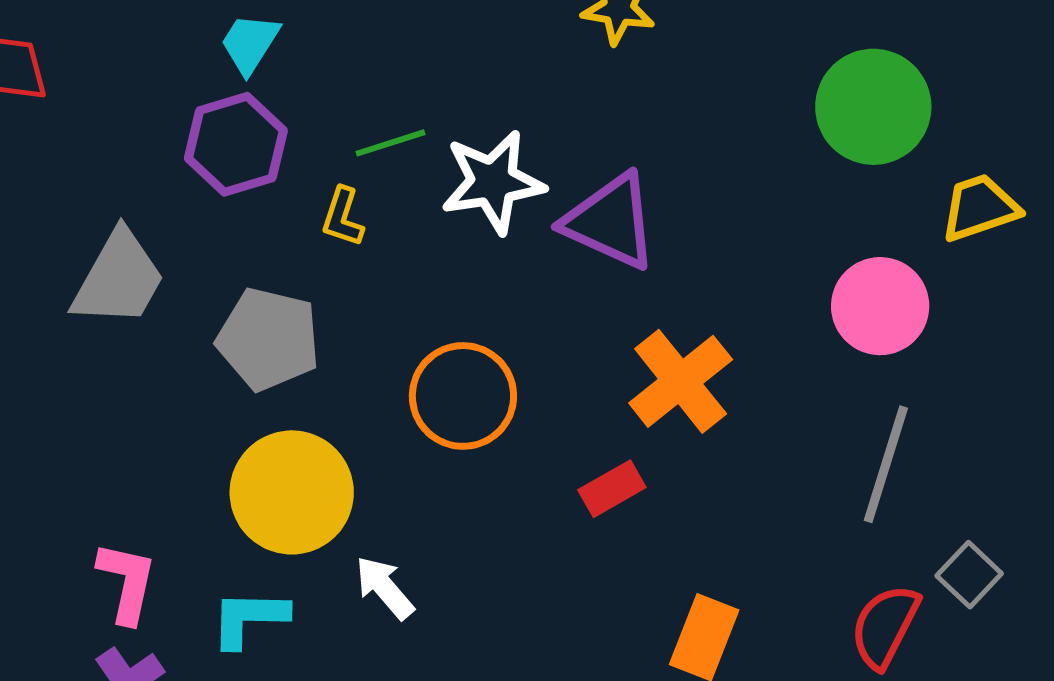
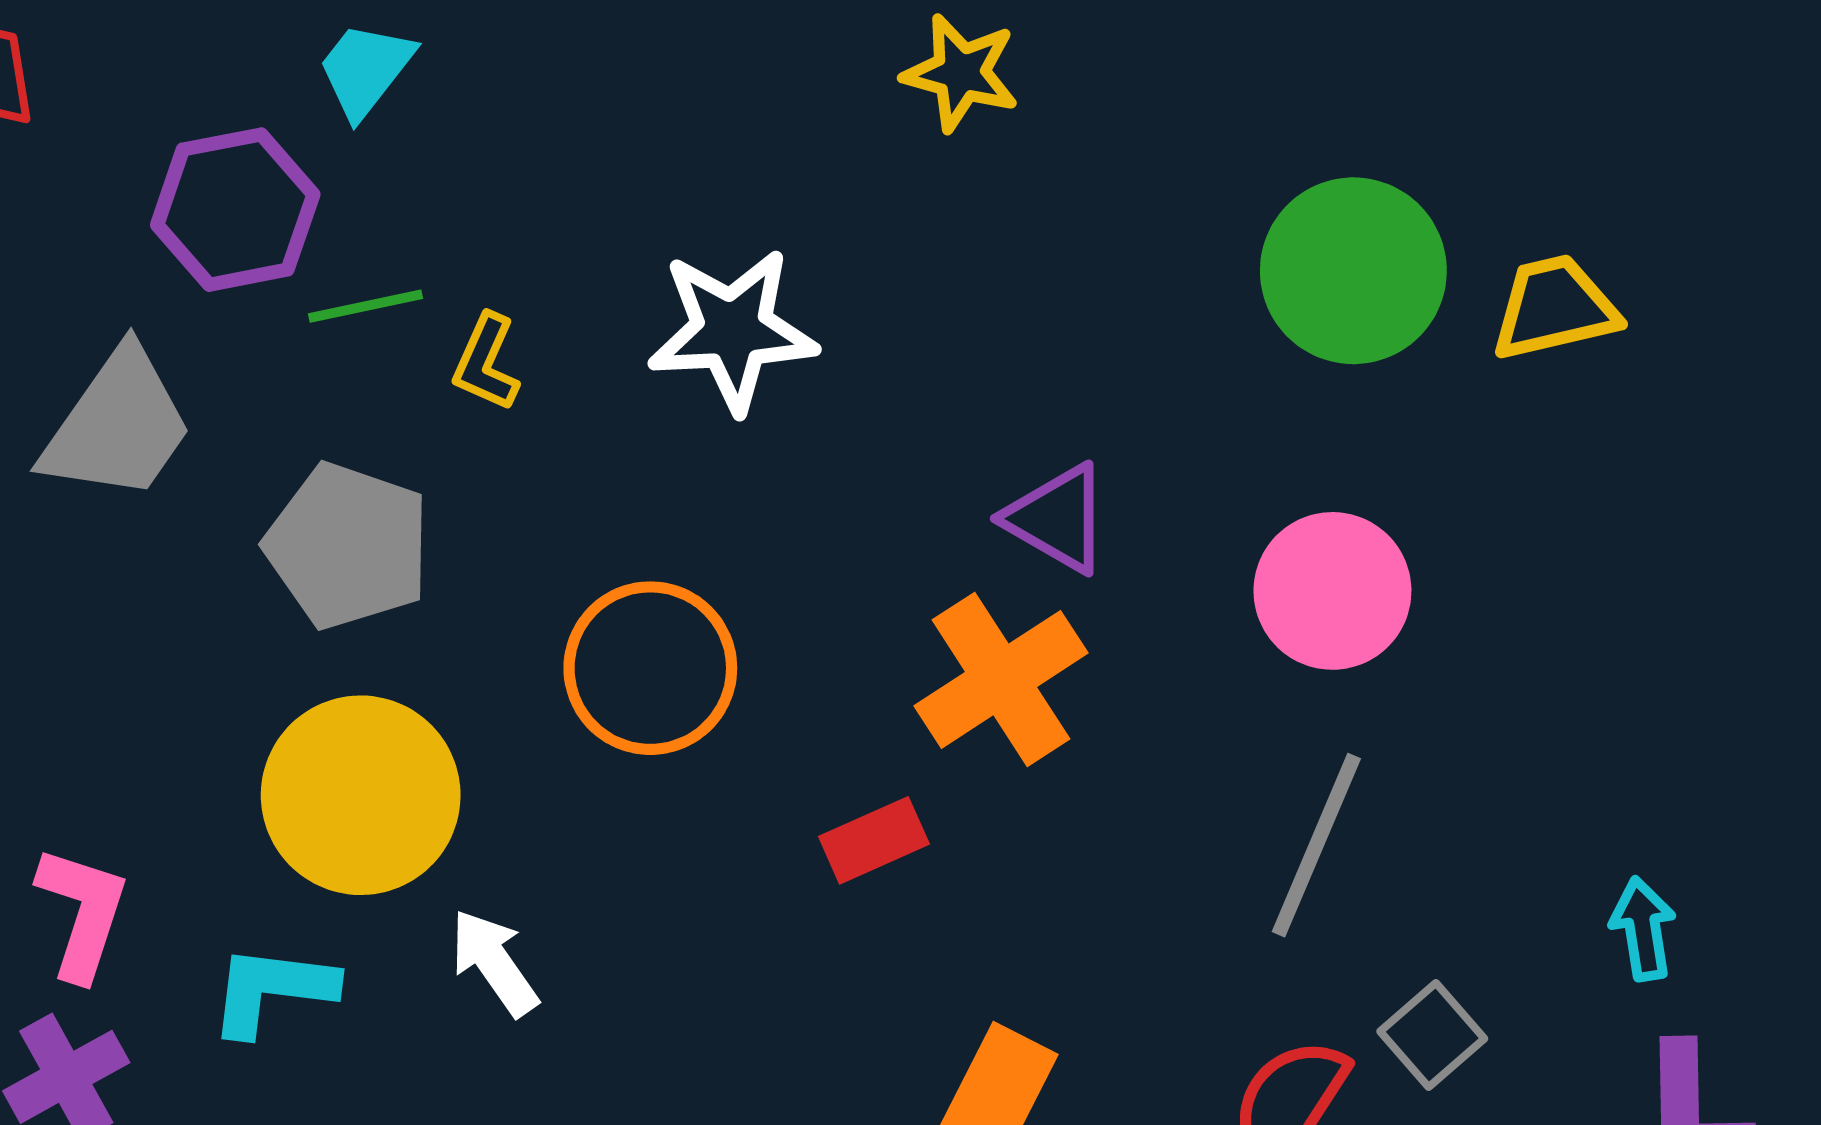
green line: (390, 143) -> (366, 306), moved
purple hexagon: (236, 144) -> (235, 210), moved
yellow trapezoid: (980, 208) -> (1554, 308), moved
purple triangle: (610, 221) -> (1057, 519), moved, size x0.7

